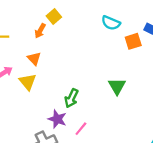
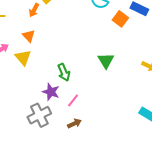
orange square: (133, 41) -> (120, 19), turned -35
green arrow: (71, 98) -> (64, 72), turned -48

